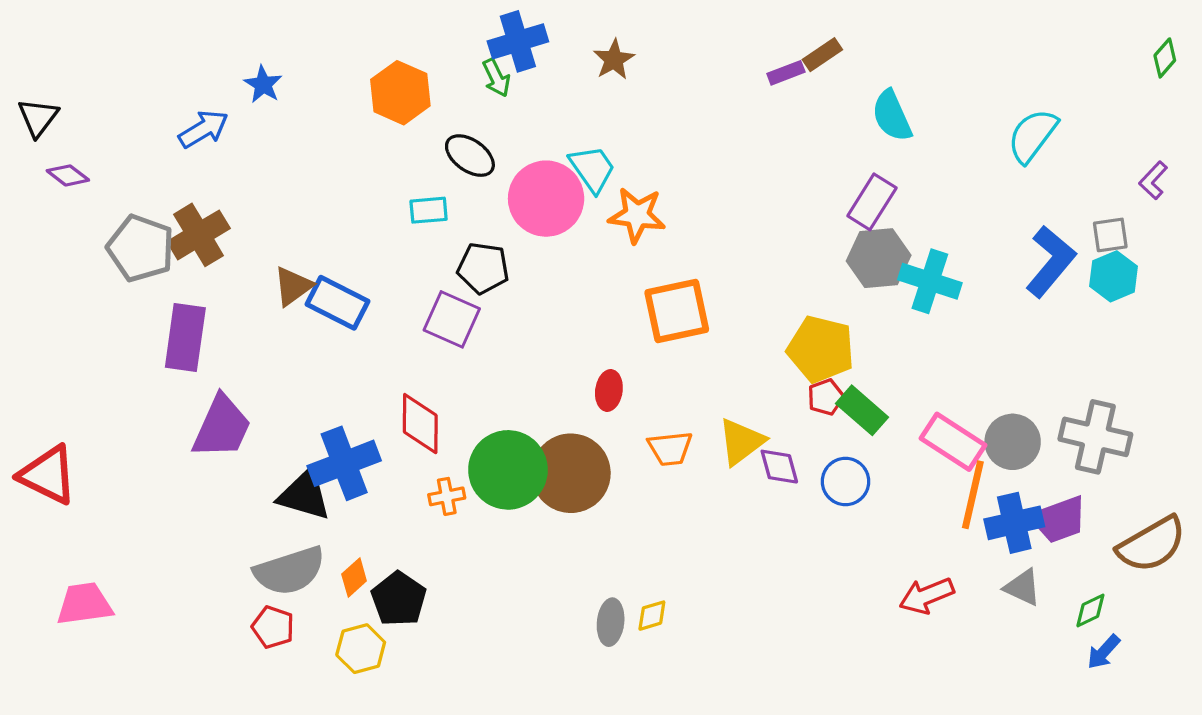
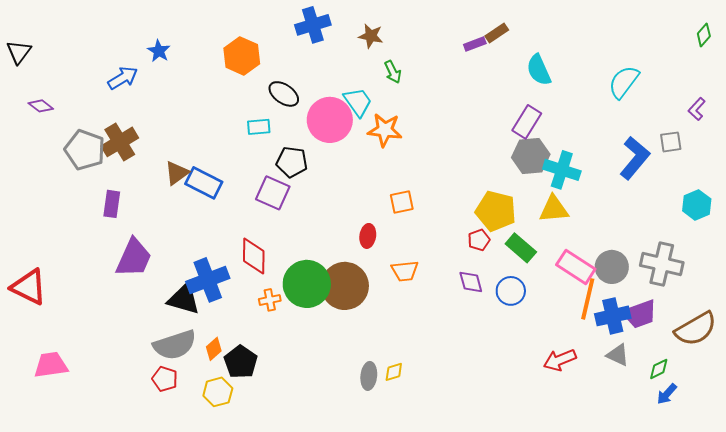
brown star: (614, 60) -> (371, 36), turned -30
green arrow: (496, 78) -> (393, 72), moved
black triangle: (38, 117) -> (19, 52), moved
cyan hexagon: (1114, 276) -> (697, 205), moved
orange square: (677, 311) -> (402, 202), moved, size x0.6
purple rectangle: (185, 338) -> (112, 204), size x0.7
red pentagon: (826, 397) -> (479, 240), moved
yellow triangle: (741, 442) -> (554, 209), moved, turned 32

